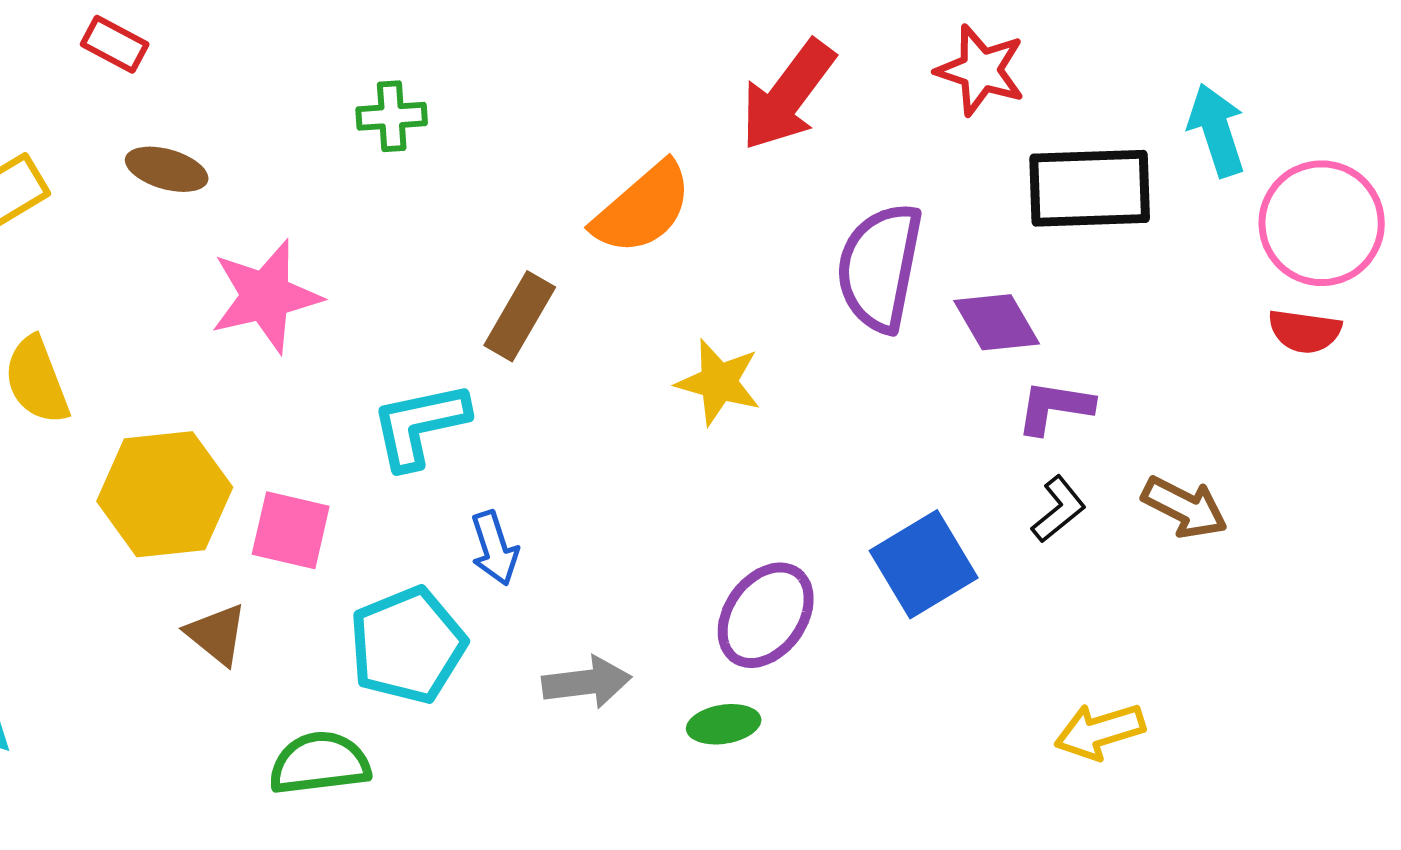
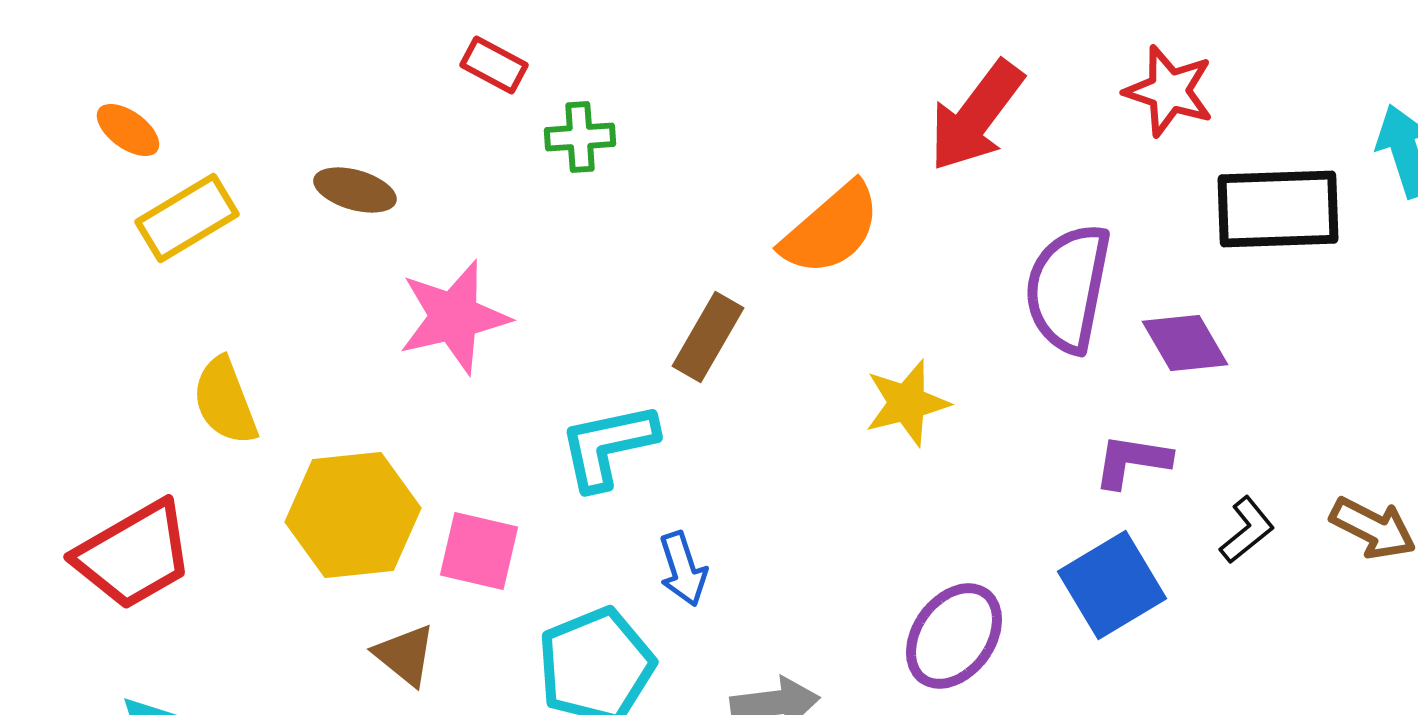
red rectangle: (115, 44) -> (494, 65), moved
yellow star: (719, 382) -> (907, 403), turned -30
purple L-shape: (1055, 407) -> (1132, 461), moved

